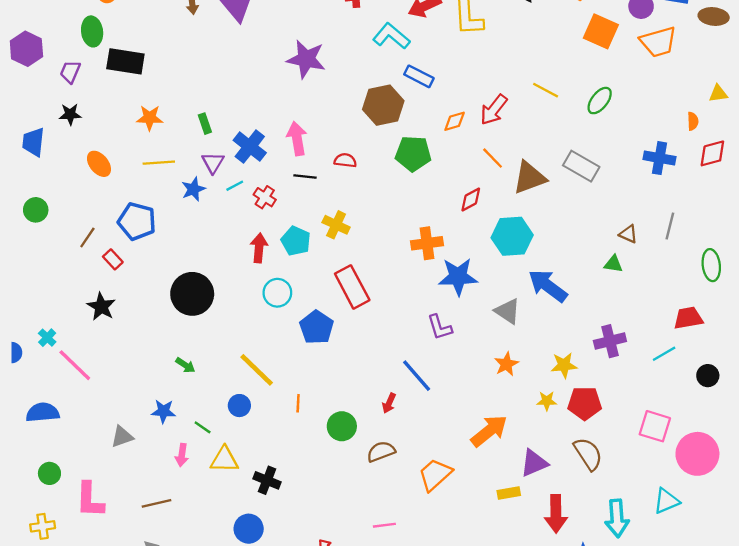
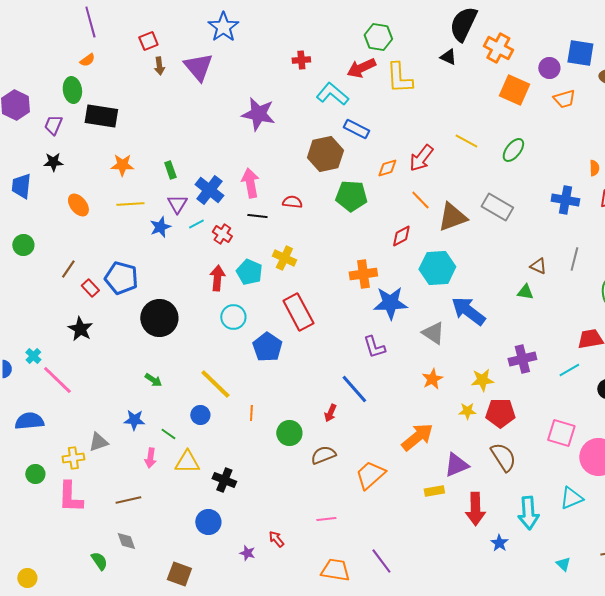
orange trapezoid: (658, 42) -> (564, 99), size x0.7
blue pentagon: (137, 221) -> (121, 278), moved
yellow cross: (43, 526) -> (73, 458), moved

